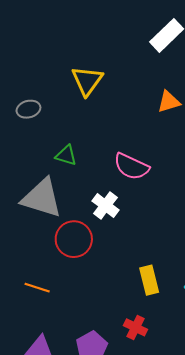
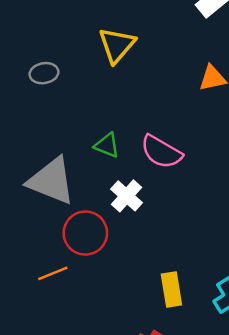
green triangle: (66, 155) -> (107, 145), moved
orange line: (37, 288) -> (53, 273), moved, turned -45

